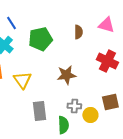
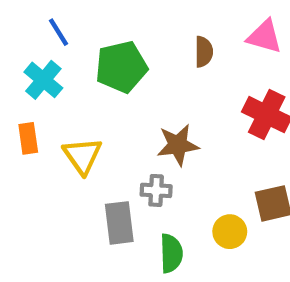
gray cross: (74, 106) -> (156, 190), moved

